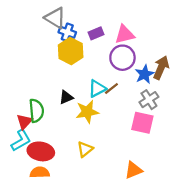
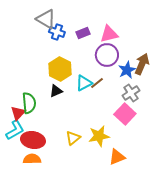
yellow hexagon: (71, 51) -> (60, 69), moved
yellow star: (87, 112) -> (99, 136), moved
pink square: (142, 123) -> (125, 114), turned 30

